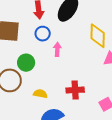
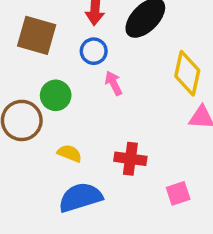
pink arrow: (57, 49) -> (114, 83), turned -40

